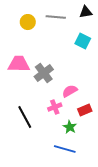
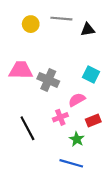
black triangle: (86, 12) -> (88, 30), moved
cyan square: (83, 41) -> (91, 75), moved
gray cross: (44, 73) -> (48, 80), turned -30

